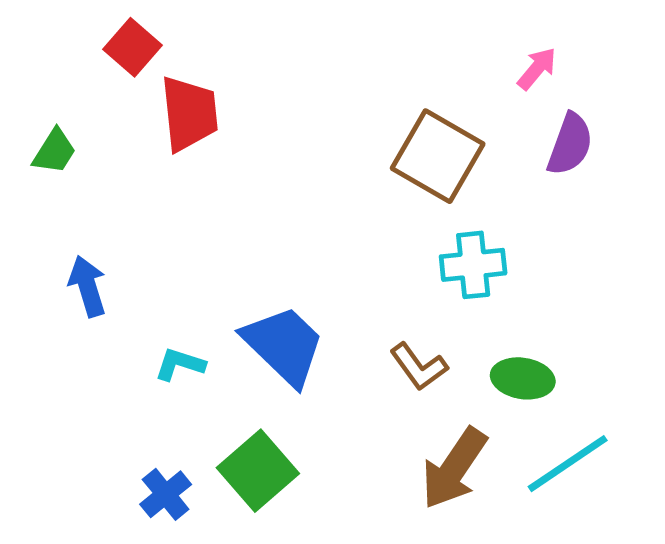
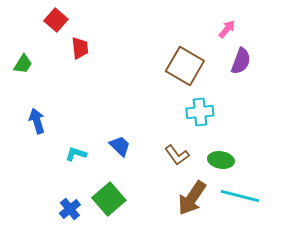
red trapezoid: (189, 114) -> (80, 48), size x0.7
blue trapezoid: (284, 345) -> (120, 146), size x0.6
cyan line: (568, 464) -> (240, 196), turned 48

